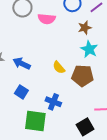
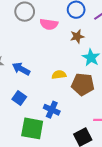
brown star: (85, 28) -> (77, 36), moved
yellow semicircle: (59, 67) -> (59, 75), turned 120

